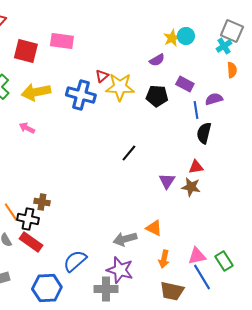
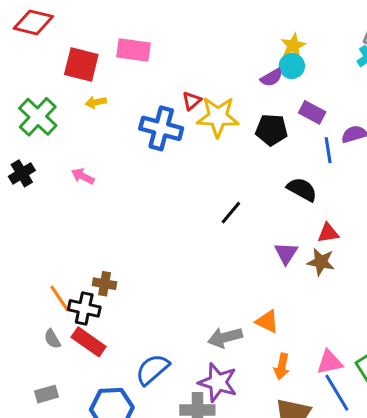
cyan circle: (186, 36) -> (292, 66), moved
yellow arrow: (36, 92) -> (96, 102), moved, size x0.5
black semicircle: (204, 133) -> (302, 189), moved, turned 105

